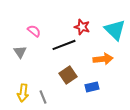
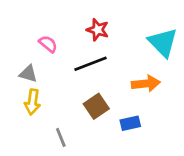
red star: (82, 27) -> (98, 30), moved
gray triangle: (20, 52) -> (28, 74), turned -40
yellow arrow: (23, 93) -> (32, 102), moved

